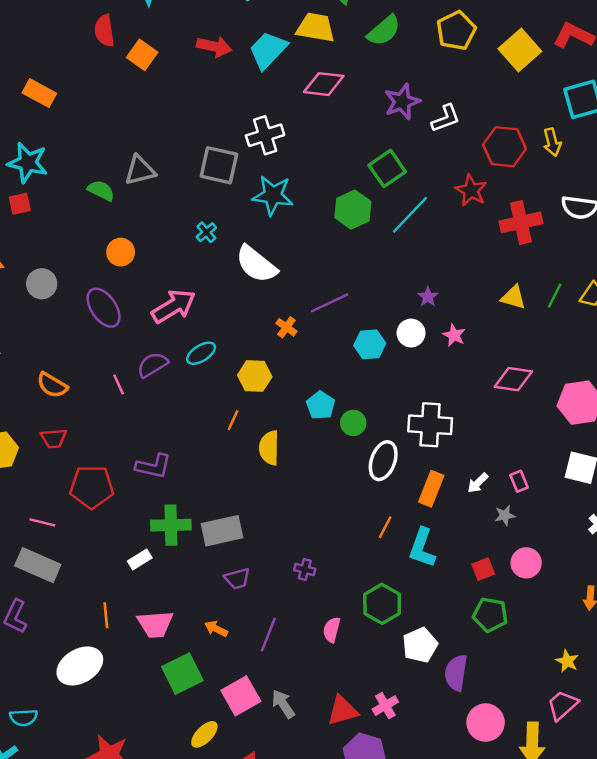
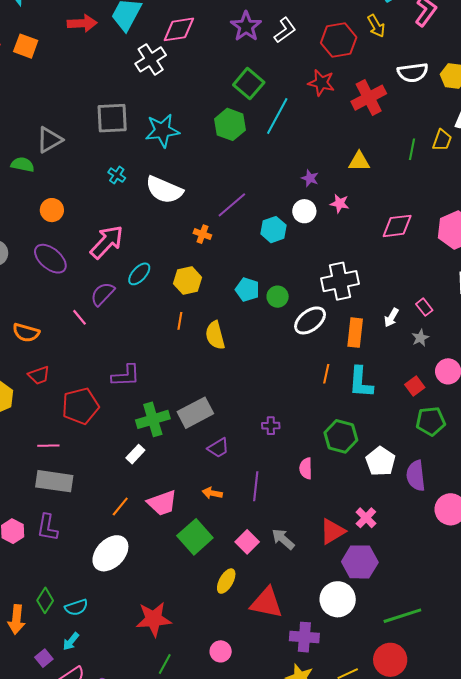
white cross: (265, 135) -> (151, 59), moved
yellow triangle: (513, 297) -> (359, 161), moved
white ellipse: (383, 461) -> (310, 320), turned 48
orange line: (106, 615) -> (120, 507), turned 60
pink square: (241, 696) -> (247, 542), size x0.7

